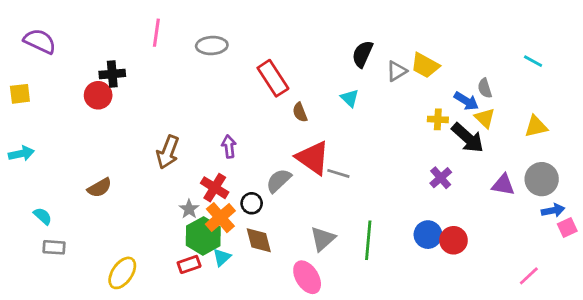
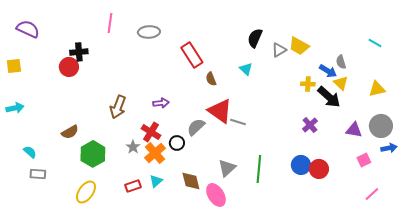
purple arrow: (229, 146) -> (161, 103), turned 91
pink square: (567, 227) -> (364, 160), moved
green hexagon: (203, 236) -> (93, 154), moved
brown diamond: (259, 240) -> (191, 181), moved

